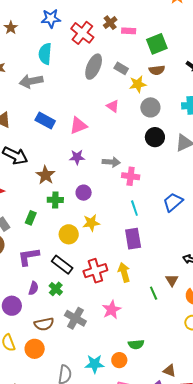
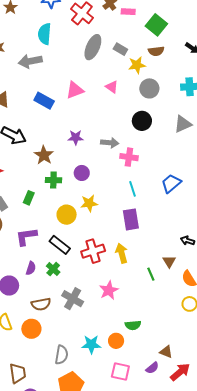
green square: (157, 44) -> (156, 25), turned -30
pink triangle: (78, 126) -> (75, 90), moved
black circle: (155, 137) -> (142, 121), moved

